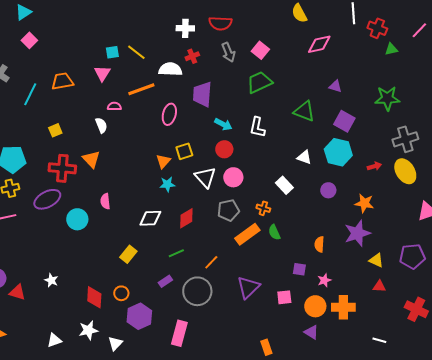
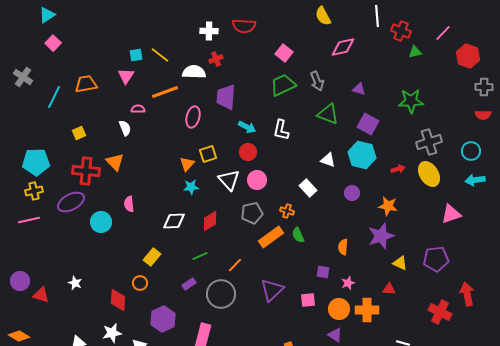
gray arrow: (228, 52) -> (317, 81), moved
red triangle: (379, 286) -> (389, 289), moved
orange circle: (121, 293) -> (140, 283), moved

